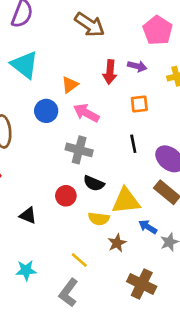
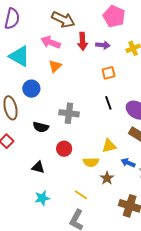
red arrow: (110, 72) -> (83, 41), moved
blue circle: (46, 111) -> (31, 89), moved
pink arrow: (86, 113) -> (51, 42), moved
black semicircle: (94, 183) -> (41, 127), moved
yellow triangle: (126, 201) -> (109, 146), size x0.7
cyan star: (26, 270) -> (42, 198), moved

